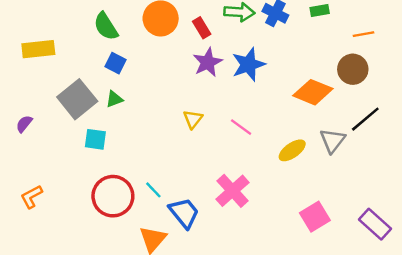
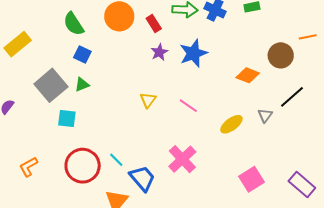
orange line: (364, 34) -> (308, 37), moved
yellow rectangle: (38, 49) -> (18, 44), turned -32
purple star: (208, 62) -> (159, 52), size x0.7
orange diamond: (313, 92) -> (248, 75), size x0.7
gray triangle: (333, 141) -> (265, 115), size x0.7
orange L-shape: (31, 197) -> (29, 167), moved

